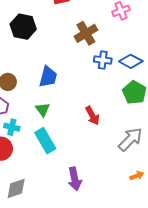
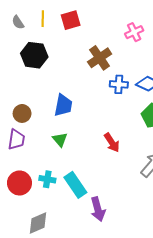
cyan cross: (12, 127) -> (47, 179), moved
cyan rectangle: (45, 141) -> (75, 185), moved

